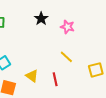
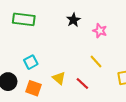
red line: (55, 79) -> (82, 84), turned -40

